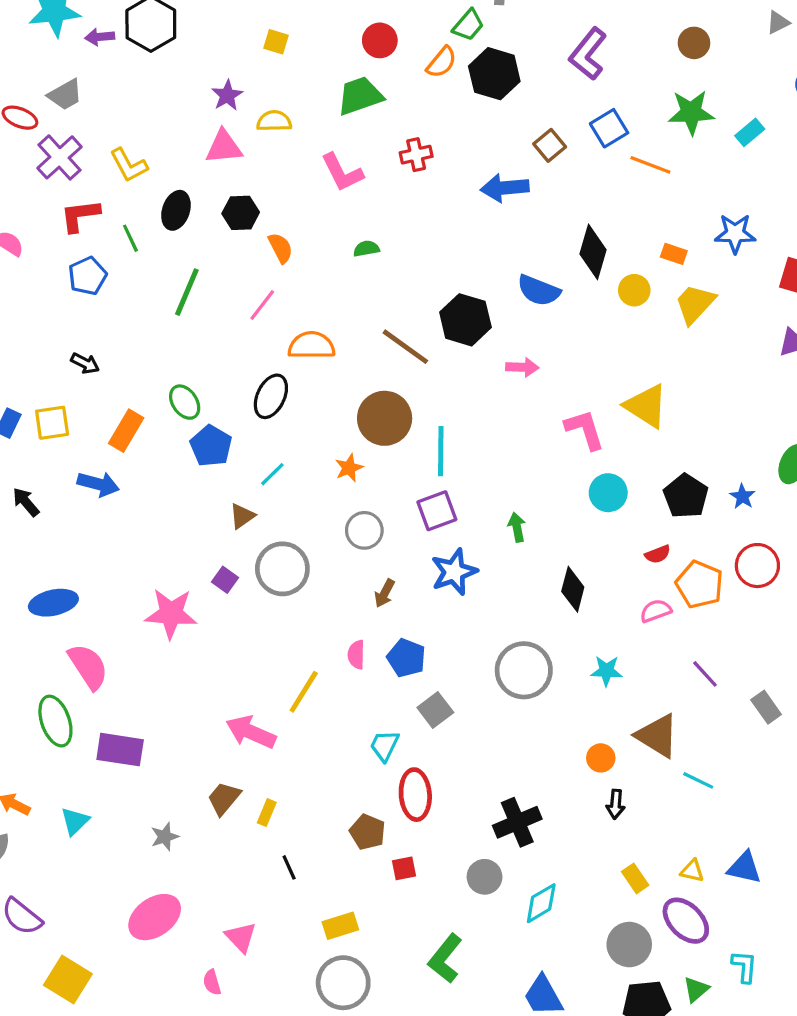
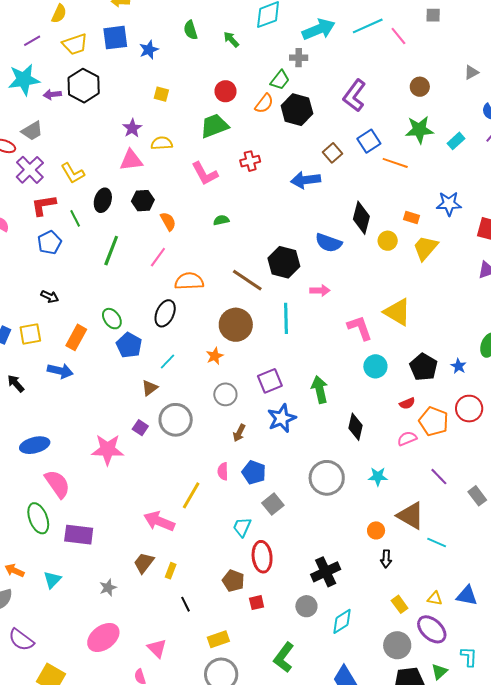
cyan line: (441, 451) -> (286, 318), moved
green arrow: (517, 527) -> (320, 390), size x1.5

